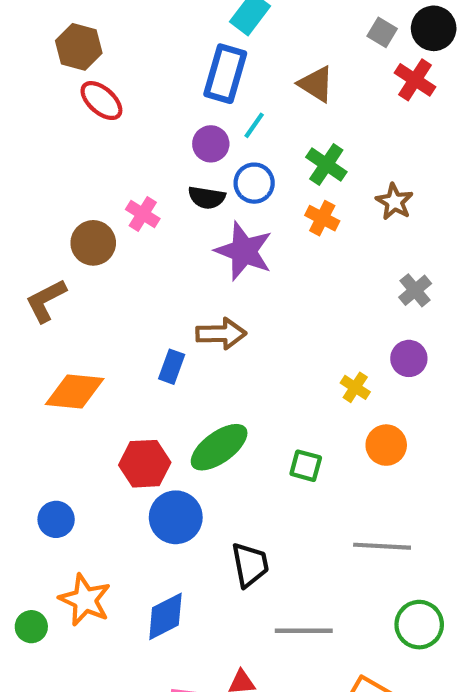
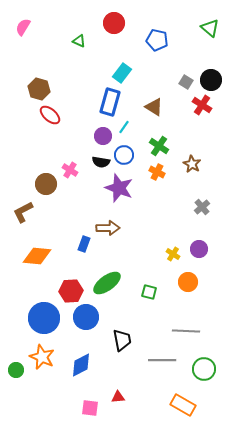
purple circle: (409, 358) -> (199, 249), moved
blue circle: (56, 519) -> (44, 318), moved, size x1.8
gray line: (304, 631) -> (162, 360), moved

